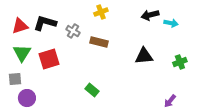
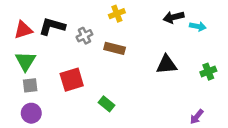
gray cross: (73, 31) -> (84, 36), turned 32
red square: (49, 59) -> (72, 80), moved
gray square: (15, 79) -> (30, 85), moved

